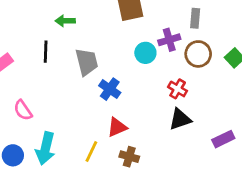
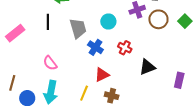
cyan circle: (145, 53) -> (108, 21), moved
red cross: (178, 89) -> (125, 48), moved
pink semicircle: (23, 110) -> (50, 63), moved
purple rectangle: (223, 139) -> (179, 80), turned -49

